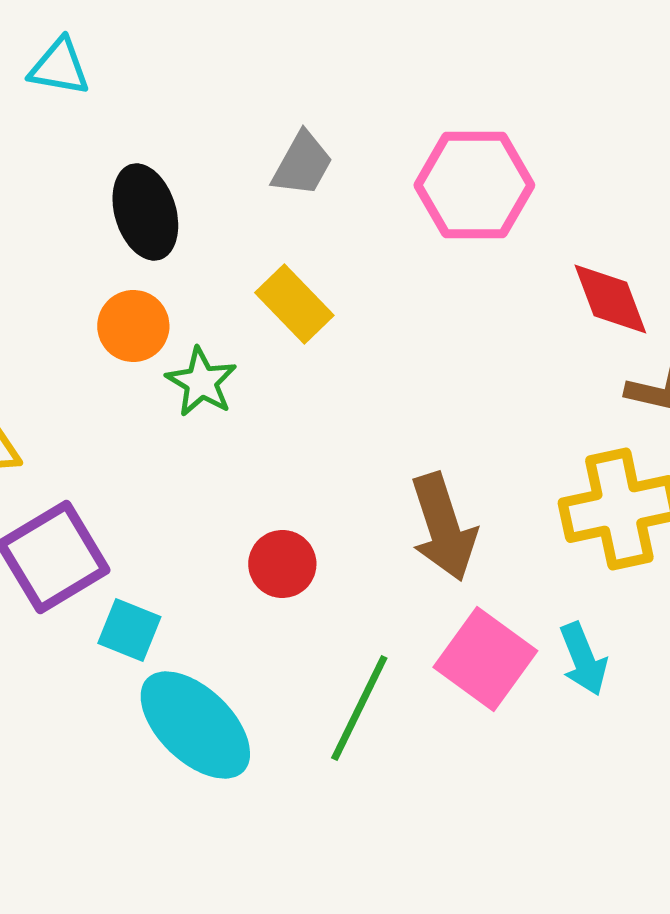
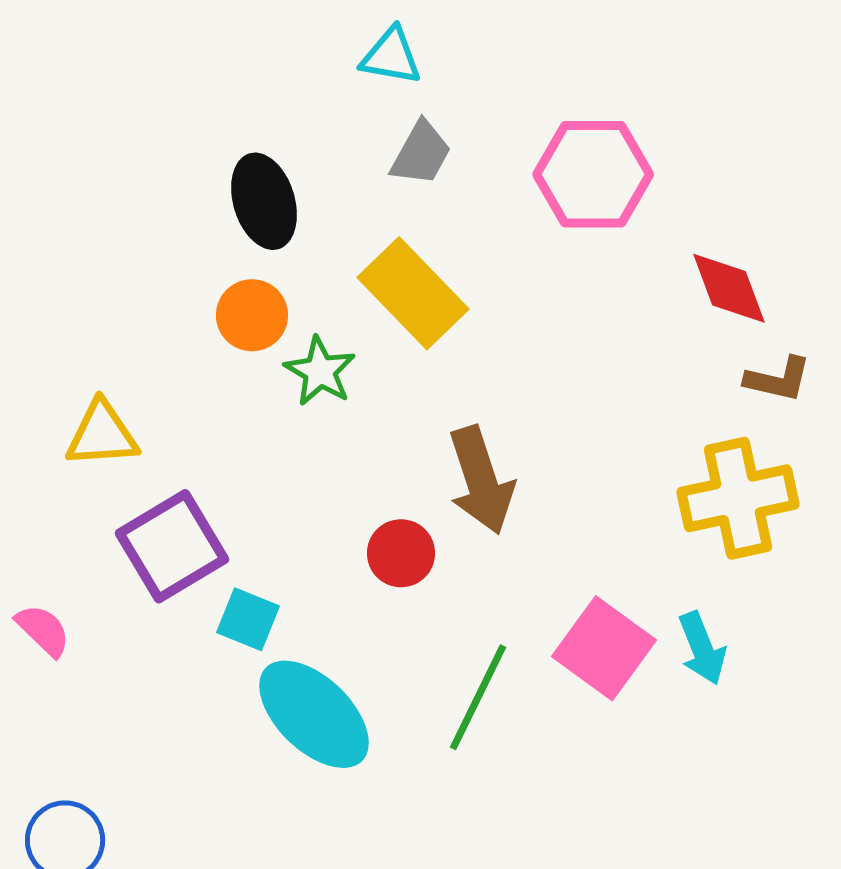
cyan triangle: (59, 67) -> (391, 56), moved
yellow rectangle: (294, 304) -> (413, 293), size x1.4
brown arrow: (443, 527) -> (481, 480), moved

